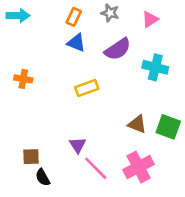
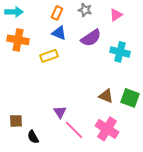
orange cross: (23, 79) -> (18, 40), moved, size x1.5
yellow rectangle: (87, 88) -> (49, 56), moved
brown square: (31, 157) -> (16, 121), moved
pink cross: (138, 167) -> (107, 129), turned -30

